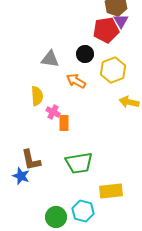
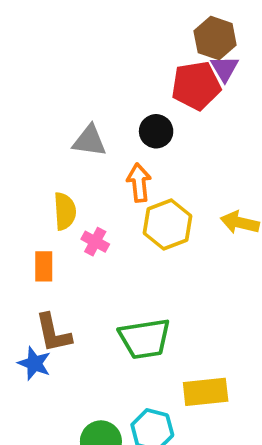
yellow hexagon: (113, 70) -> (168, 224), moved
orange arrow: (76, 81) -> (139, 183), turned 54
orange rectangle: (64, 123) -> (44, 266), moved

